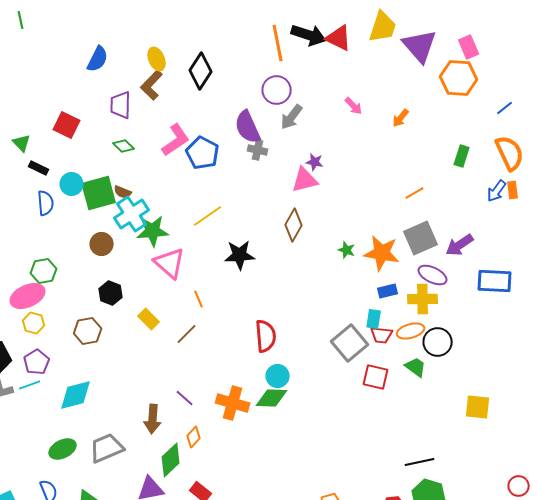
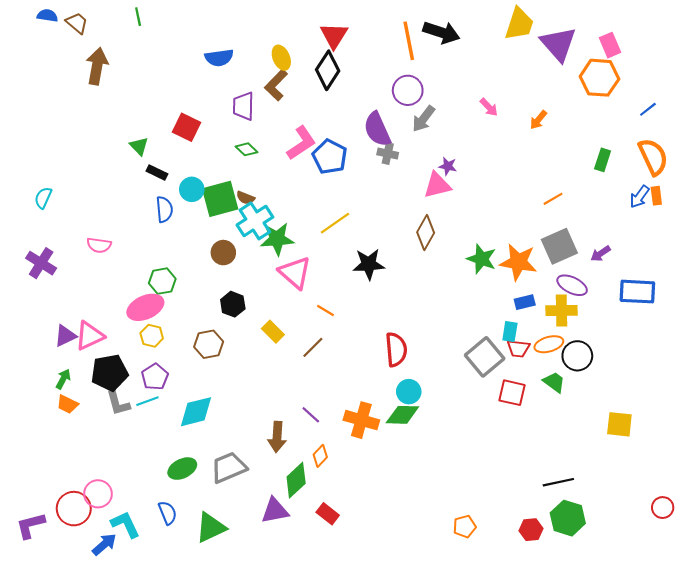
red triangle: (339, 38) -> (334, 36), moved, turned 36
blue semicircle: (98, 59) -> (219, 58), turned 56
purple arrow: (460, 245) -> (600, 254), size x0.7
green star: (347, 250) -> (481, 259), size x1.6
orange line: (199, 299) -> (326, 311), turned -36

